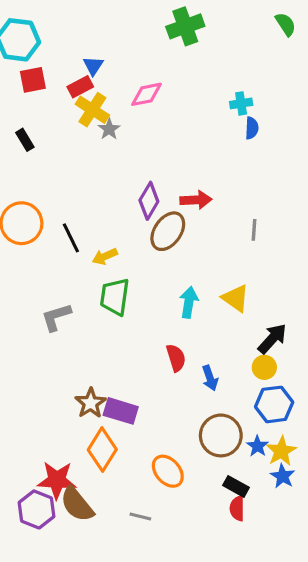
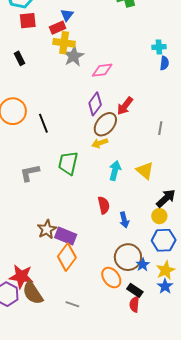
pink diamond: (146, 94) -> (102, 70), moved
yellow cross: (92, 110) -> (64, 43), turned -30
gray star: (109, 129) -> (74, 56), size x1.5
red arrow: (196, 200) -> (125, 106), turned 126
yellow arrow: (105, 256) -> (100, 143), moved
blue star: (257, 446) -> (143, 265), moved
orange diamond: (102, 450) -> (67, 257), moved
orange ellipse: (168, 471) -> (111, 278), moved

